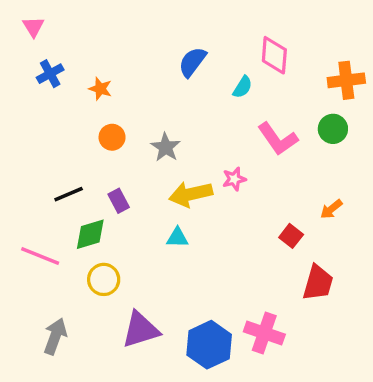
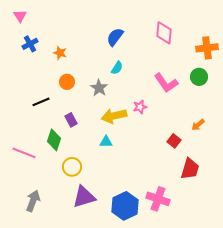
cyan semicircle: (243, 87) -> (117, 68), moved
black line: (69, 194) -> (41, 102), moved
green diamond: (90, 234) -> (54, 140), turned -55
yellow circle: (104, 279) -> (72, 167), moved

